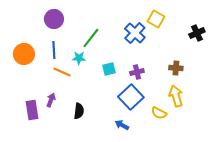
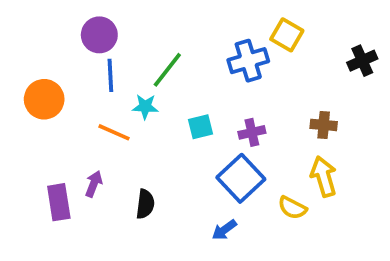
blue cross: (135, 33) -> (248, 61), turned 30
blue line: (54, 50) -> (110, 75), moved
blue arrow: (122, 125) -> (224, 230), turned -64

